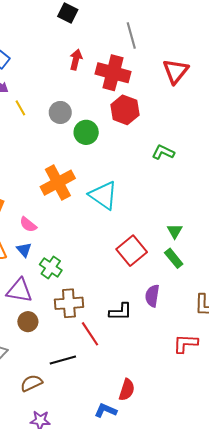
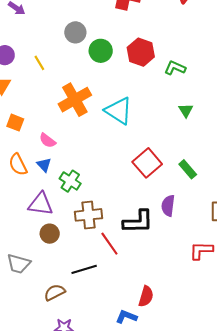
yellow line: (20, 108) -> (39, 63), moved
red hexagon: (125, 110) -> (141, 52), moved
green triangle: (175, 231) -> (186, 110), moved
black L-shape: (120, 312) -> (138, 222), size x1.4

